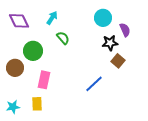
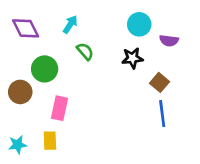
purple semicircle: (125, 30) -> (169, 41), turned 120
black star: (110, 43) -> (132, 58), moved
blue line: (94, 84) -> (162, 114), moved, turned -54

